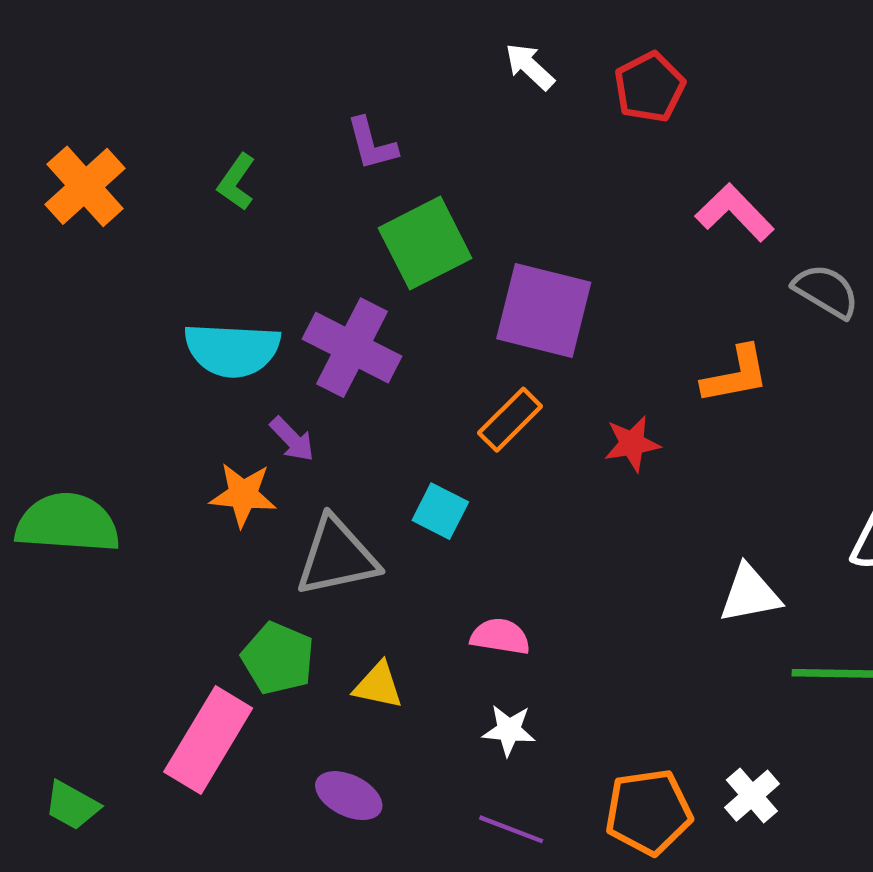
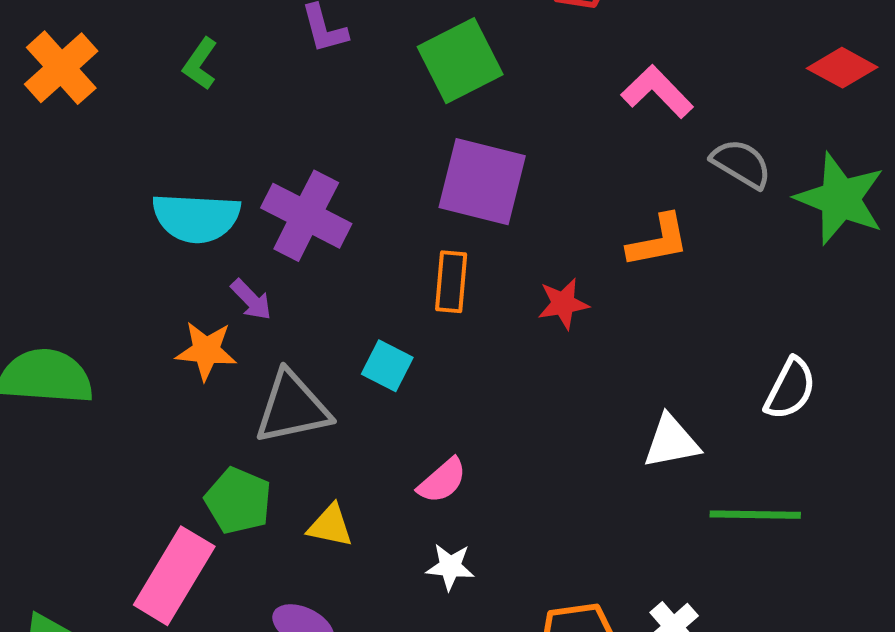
green square: (425, 243) -> (460, 61), moved
orange rectangle: (510, 420) -> (451, 282), turned -40
pink semicircle: (500, 636) -> (442, 481), turned 130

